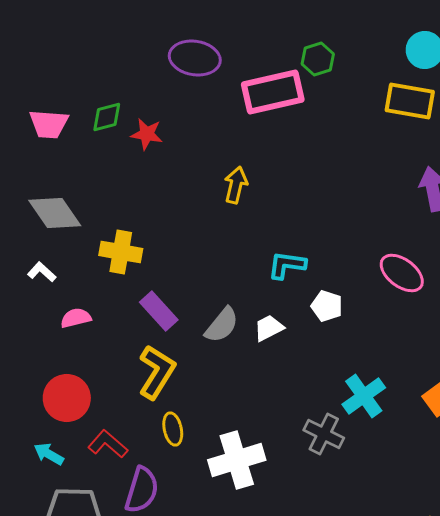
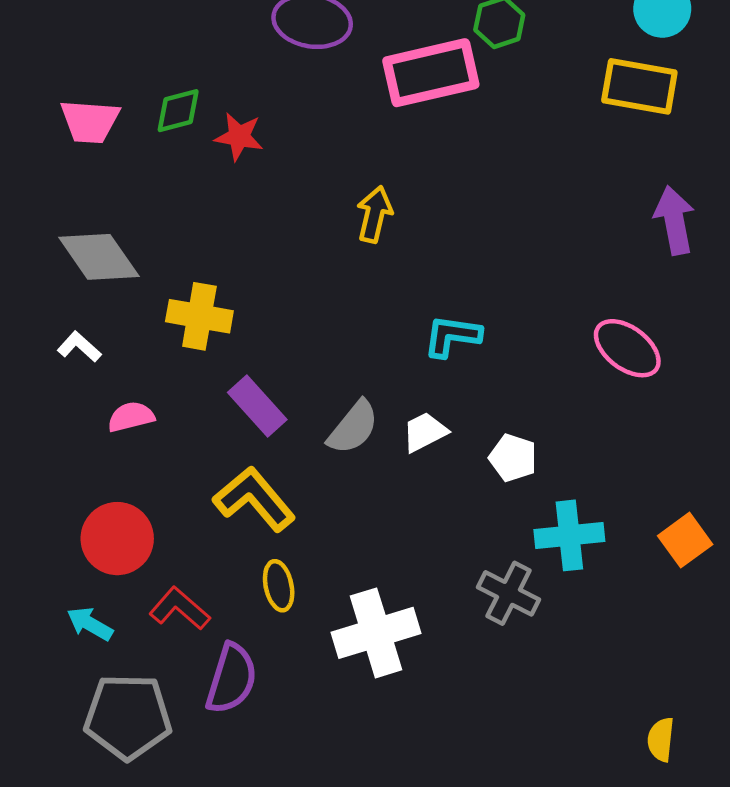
white pentagon: (327, 306) -> (513, 458), moved
yellow L-shape: (157, 372) -> (254, 499), turned -72
cyan cross: (364, 396) -> (569, 535), turned 30

